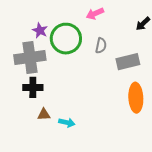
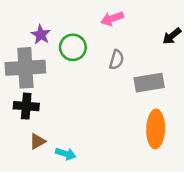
green circle: (66, 39) -> (73, 47), size x0.7
brown triangle: (44, 114) -> (37, 141), turned -32

